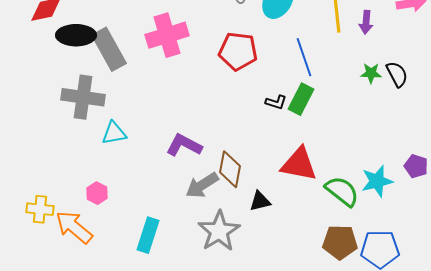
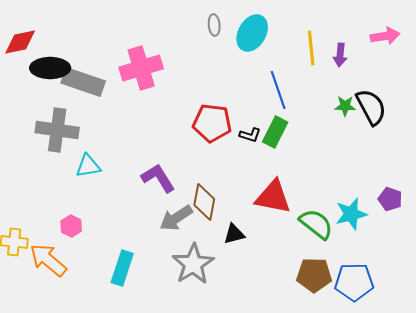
gray rectangle: (109, 49) -> (83, 82), turned -42
red pentagon: (238, 51) -> (212, 123), moved
black semicircle: (397, 74) -> (371, 107), size x1.4
purple L-shape: (184, 145) -> (158, 178), turned 30

